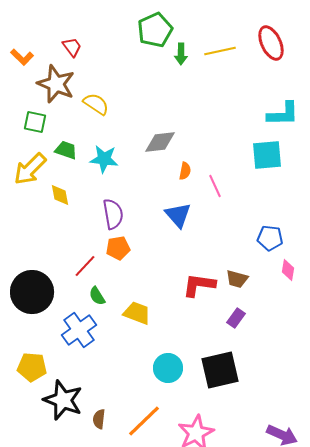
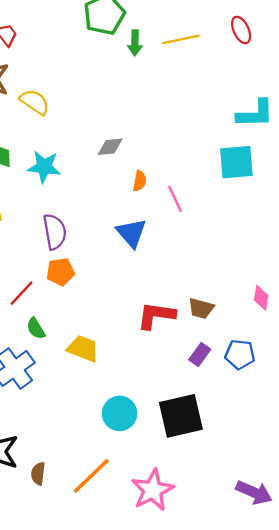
red ellipse: (271, 43) -> (241, 30), size x0.7
gray diamond: (160, 142) -> (110, 147), size x0.7
blue pentagon: (270, 238) -> (240, 354), moved

